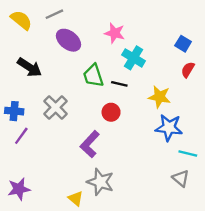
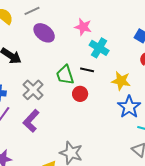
green trapezoid: (93, 76) -> (65, 75), moved
blue star: (169, 128) -> (129, 107), turned 30
purple L-shape: (90, 144) -> (31, 121), moved

